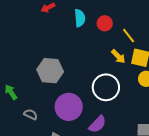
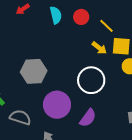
gray semicircle: (31, 114) -> (20, 117), size x1.5

